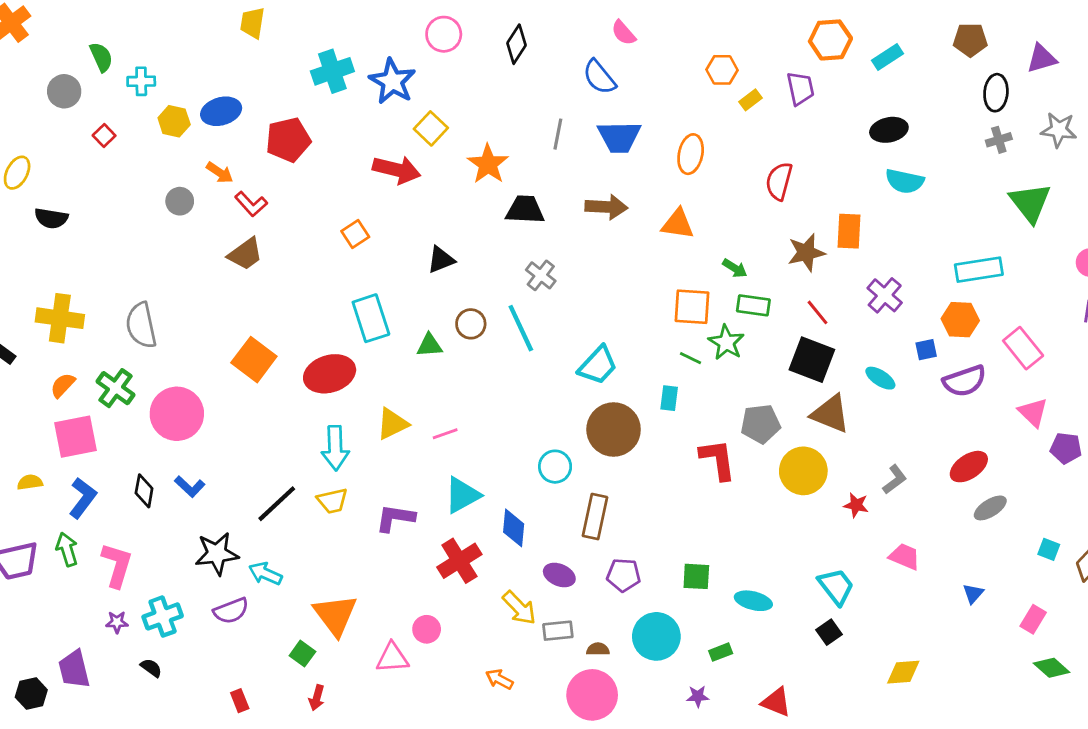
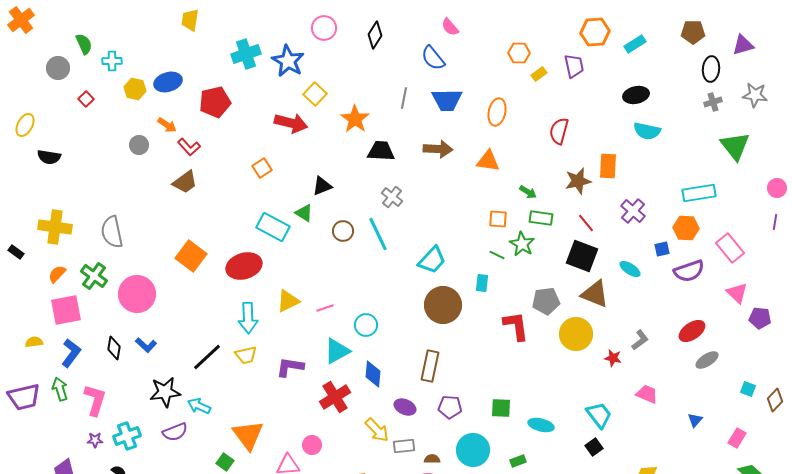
orange square: (692, 307) -> (498, 219), size x0.7
cyan rectangle: (371, 318) -> (273, 227), turned -44
green triangle: (429, 345) -> (304, 213), moved, turned 36
cyan circle: (555, 467) -> (366, 325), moved

